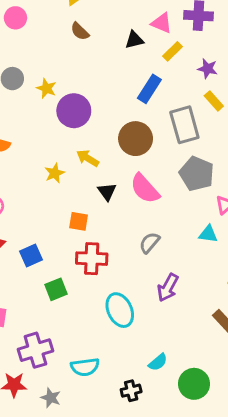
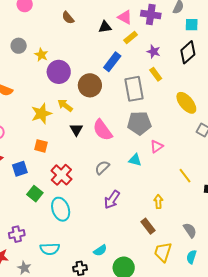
brown circle: (136, 139) -> (90, 85), moved
yellow star: (55, 173) -> (41, 114), size x1.5
gray pentagon: (197, 174) -> (139, 123), turned -30
orange square: (79, 221) -> (41, 146), moved
cyan triangle: (208, 234) -> (135, 160), moved
red cross: (92, 259) -> (61, 175), turned 35
green square: (56, 289) -> (35, 194), turned -35
cyan ellipse: (120, 310) -> (61, 209), moved
purple cross: (35, 350) -> (17, 234), size x0.7

